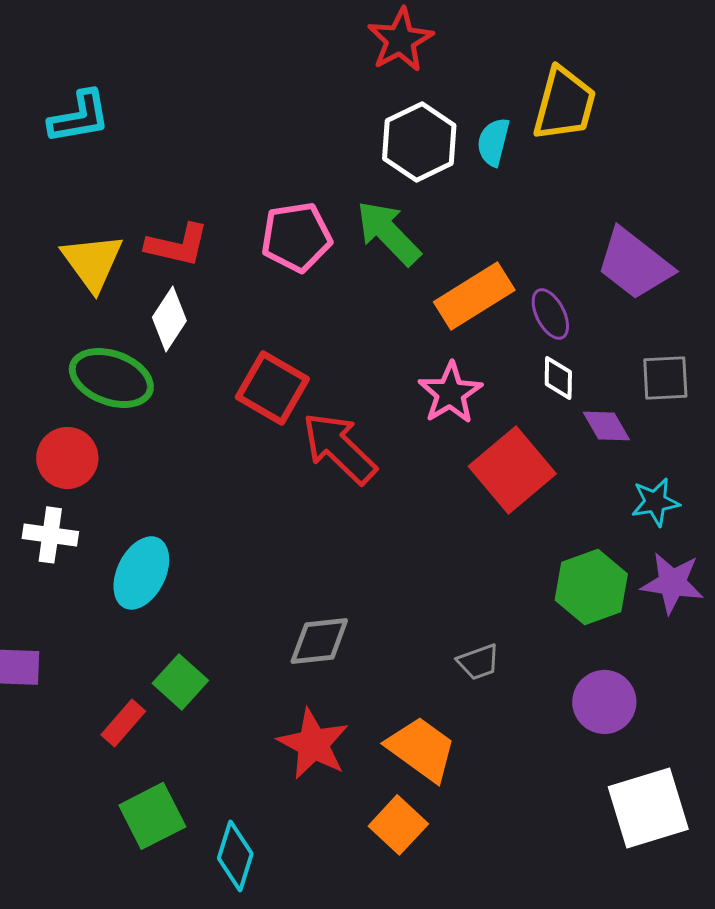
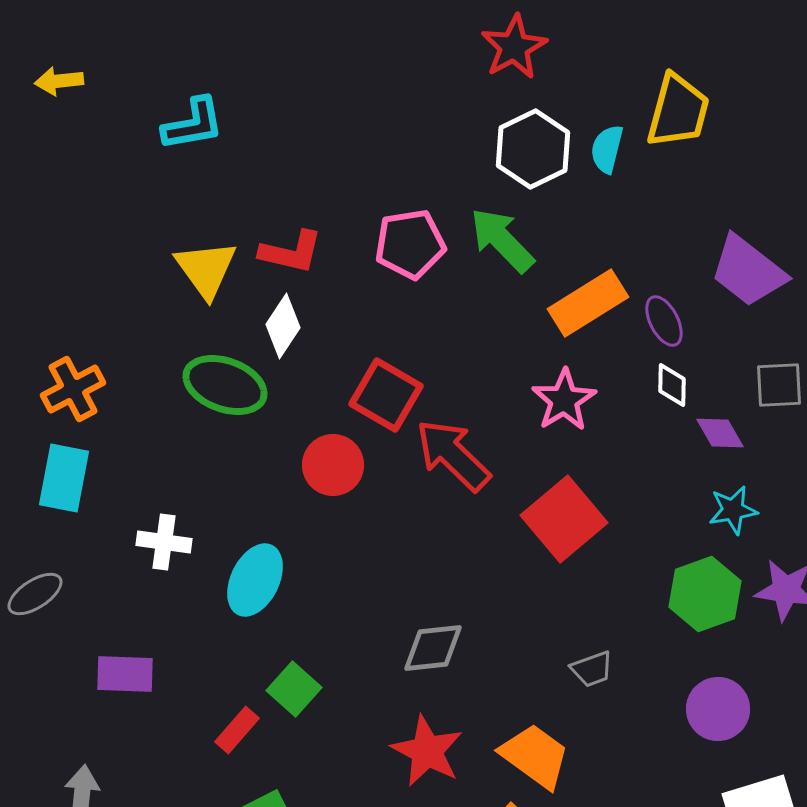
red circle: (67, 458) -> (333, 465), moved
red square: (512, 470) -> (564, 519), moved
cyan star: (655, 502) -> (733, 510), moved

